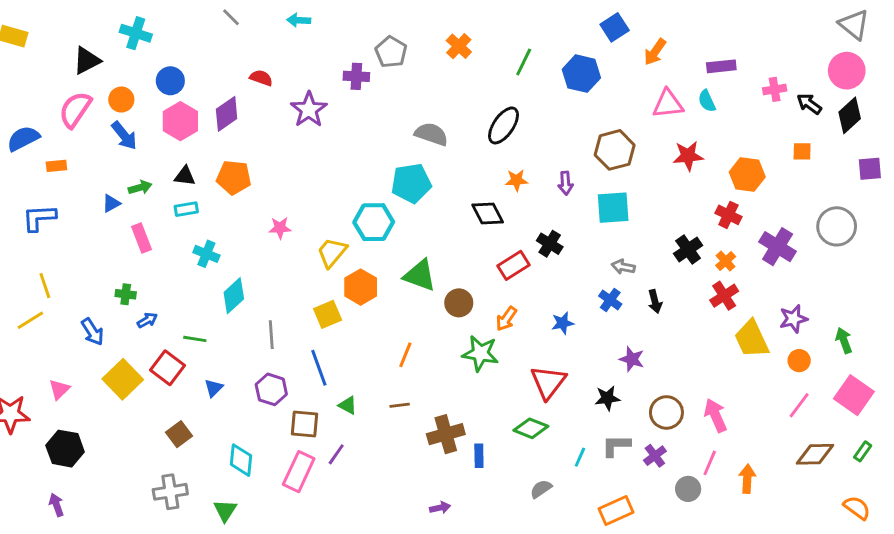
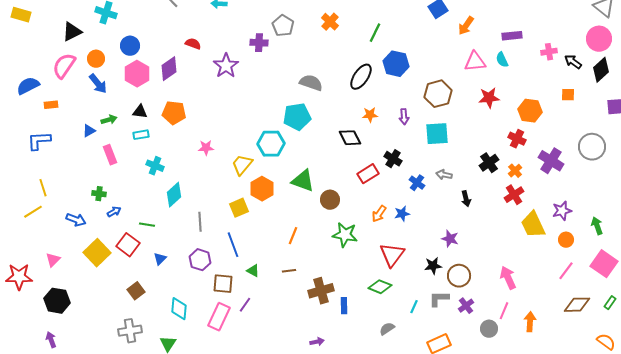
blue hexagon: (581, 74) -> (396, 64), moved
blue cross: (610, 300) -> (417, 183), moved
orange arrow: (506, 319) -> (379, 214), moved
blue arrow: (92, 332) -> (76, 220), turned -36
brown circle: (666, 412) -> (459, 276), moved

